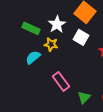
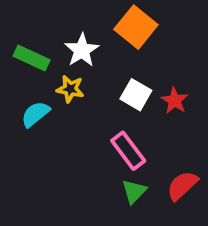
white square: (81, 37) -> (136, 95), moved
pink rectangle: (61, 81) -> (128, 151), moved

